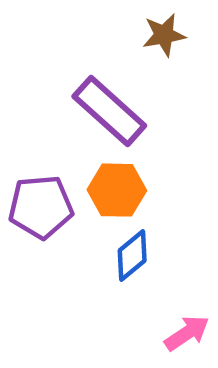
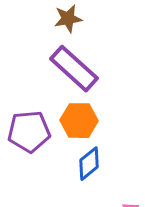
brown star: (164, 35) -> (68, 19), moved

